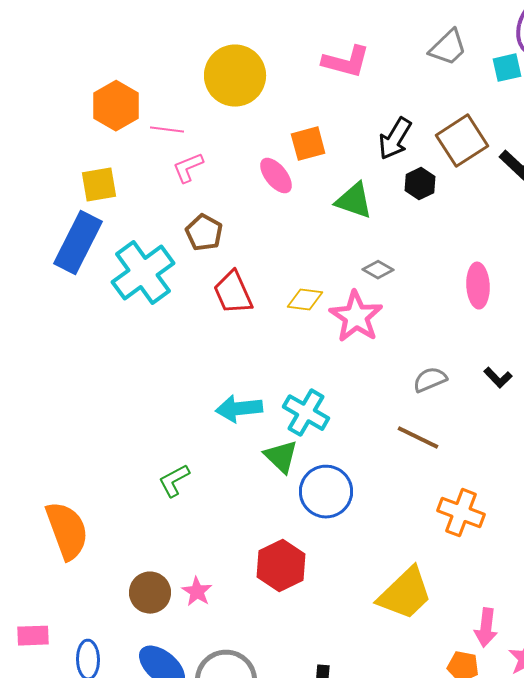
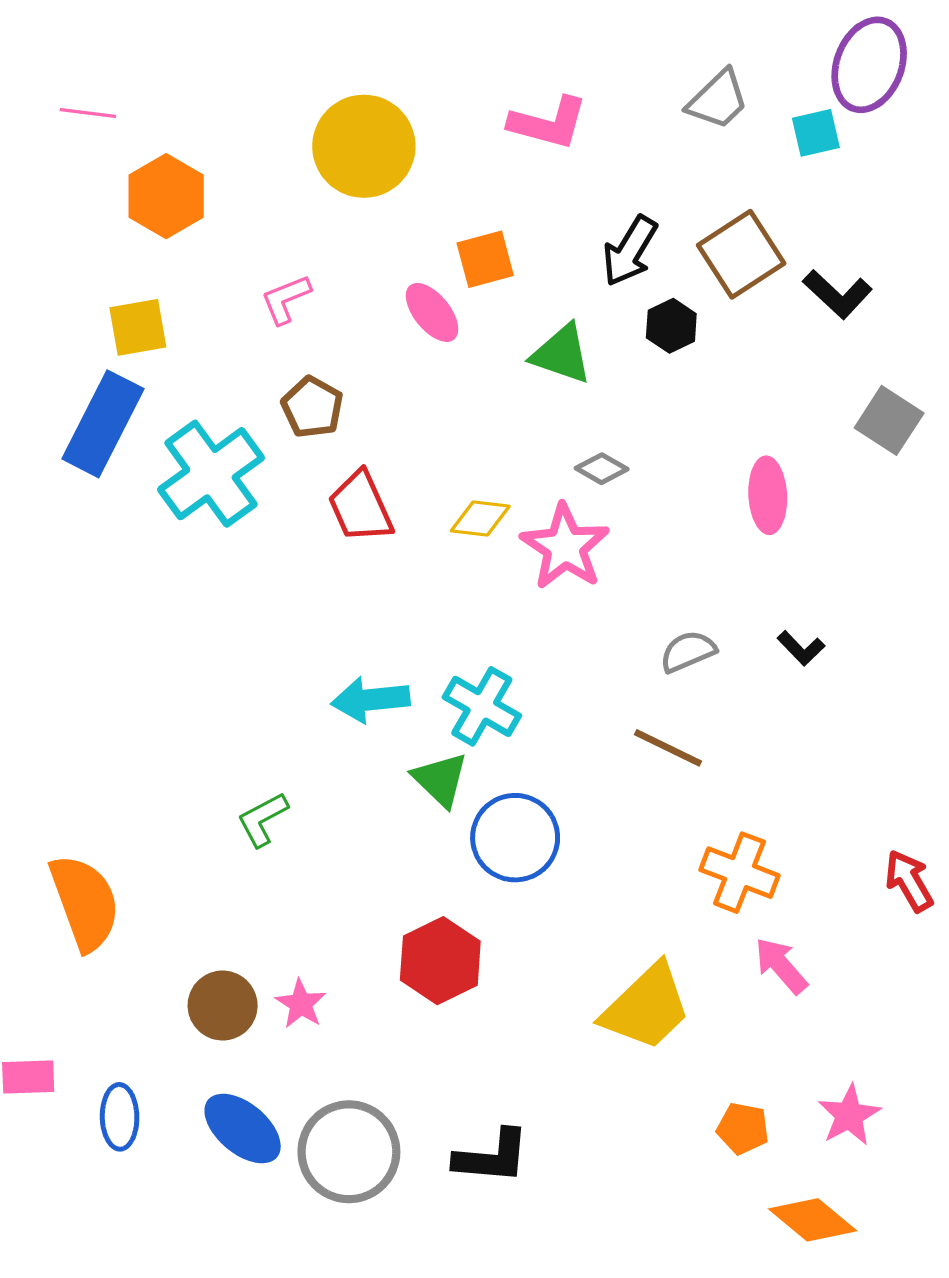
pink line: (167, 130) -> (88, 113), moved
pink arrow: (486, 628) -> (781, 966), moved, turned 132

